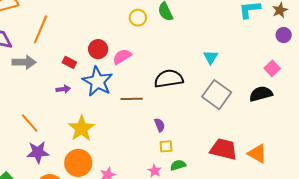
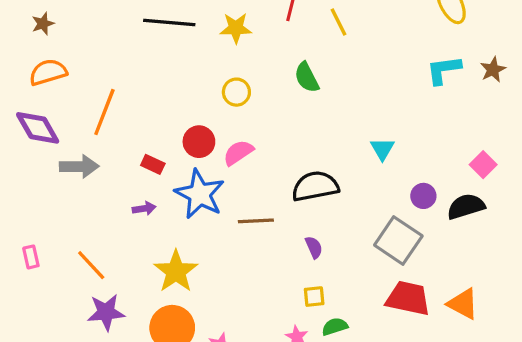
yellow circle: (138, 18) -> (236, 92), moved
purple circle: (284, 35) -> (423, 196), moved
gray square: (217, 95) -> (398, 240), moved
purple semicircle: (160, 125) -> (314, 247), moved

